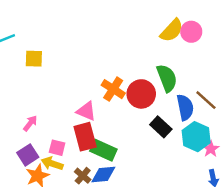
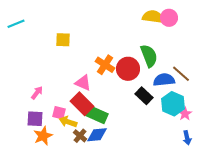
yellow semicircle: (172, 31) -> (153, 17), turned -125
yellow square: (34, 59) -> (63, 40), moved
blue semicircle: (185, 107) -> (164, 80), turned -85
red rectangle: (85, 137) -> (82, 104), turned -30
purple square: (28, 155) -> (35, 119), turned 36
yellow arrow: (52, 163) -> (68, 122), moved

